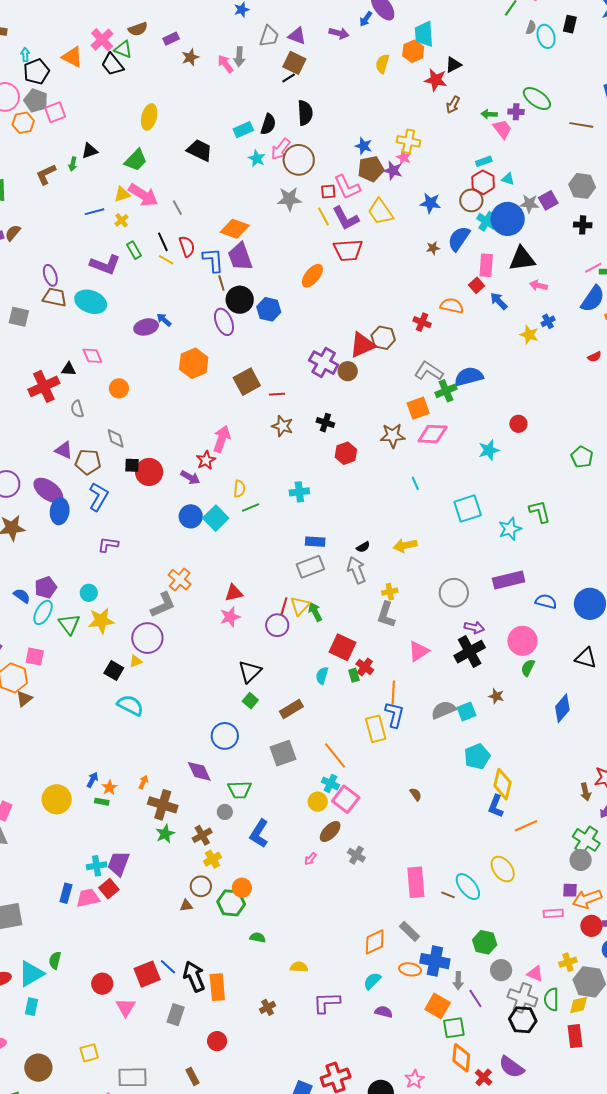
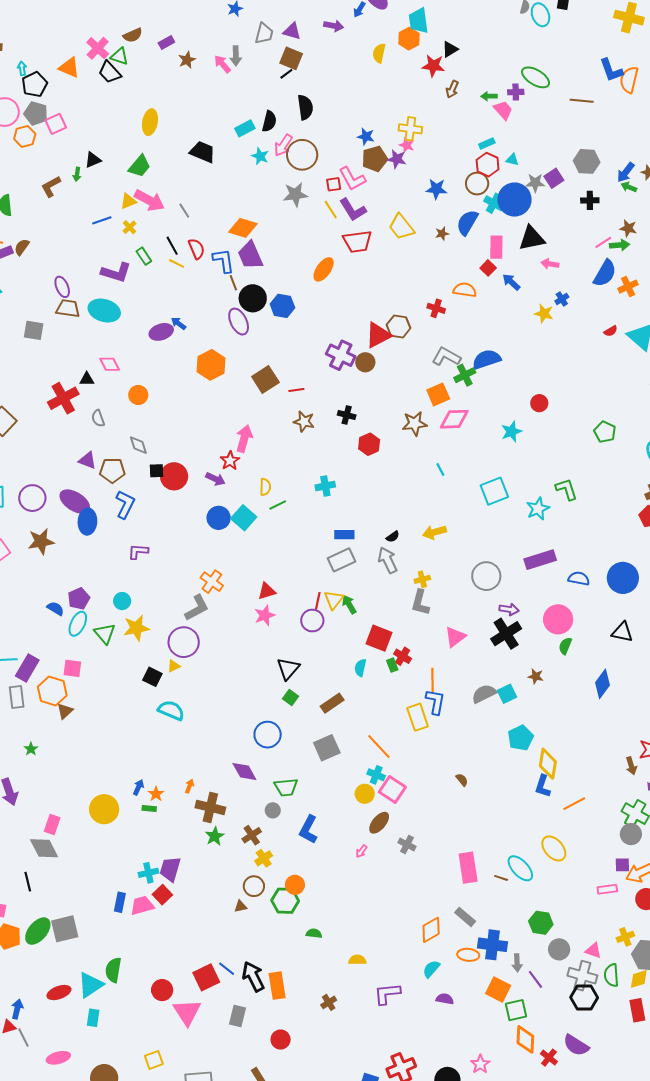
yellow trapezoid: (380, 212) -> (401, 227), moved
green semicircle: (55, 960) -> (113, 970), size x1.4
pink triangle: (126, 1007) -> (187, 1012), size x1.4

